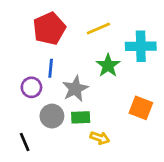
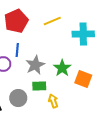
green star: (108, 65) -> (62, 68), moved
gray circle: (52, 116) -> (18, 98), moved
yellow arrow: (100, 138) -> (53, 101), turned -128

